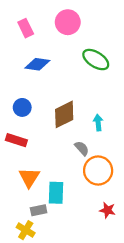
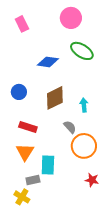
pink circle: (68, 22) -> (71, 18), moved
blue diamond: (37, 64) -> (48, 62), moved
red rectangle: (16, 140) -> (28, 127), moved

